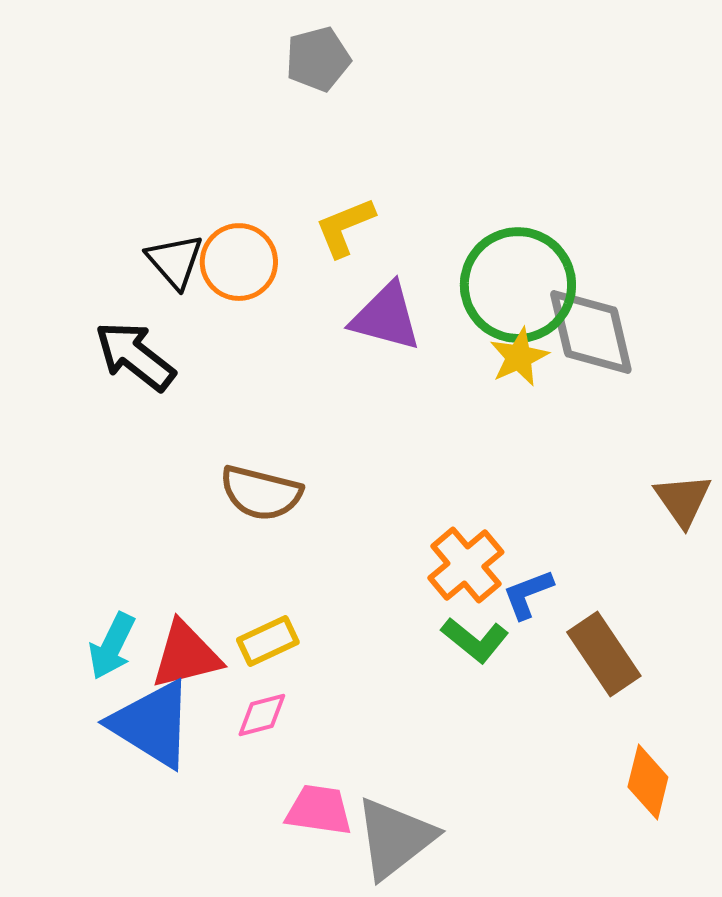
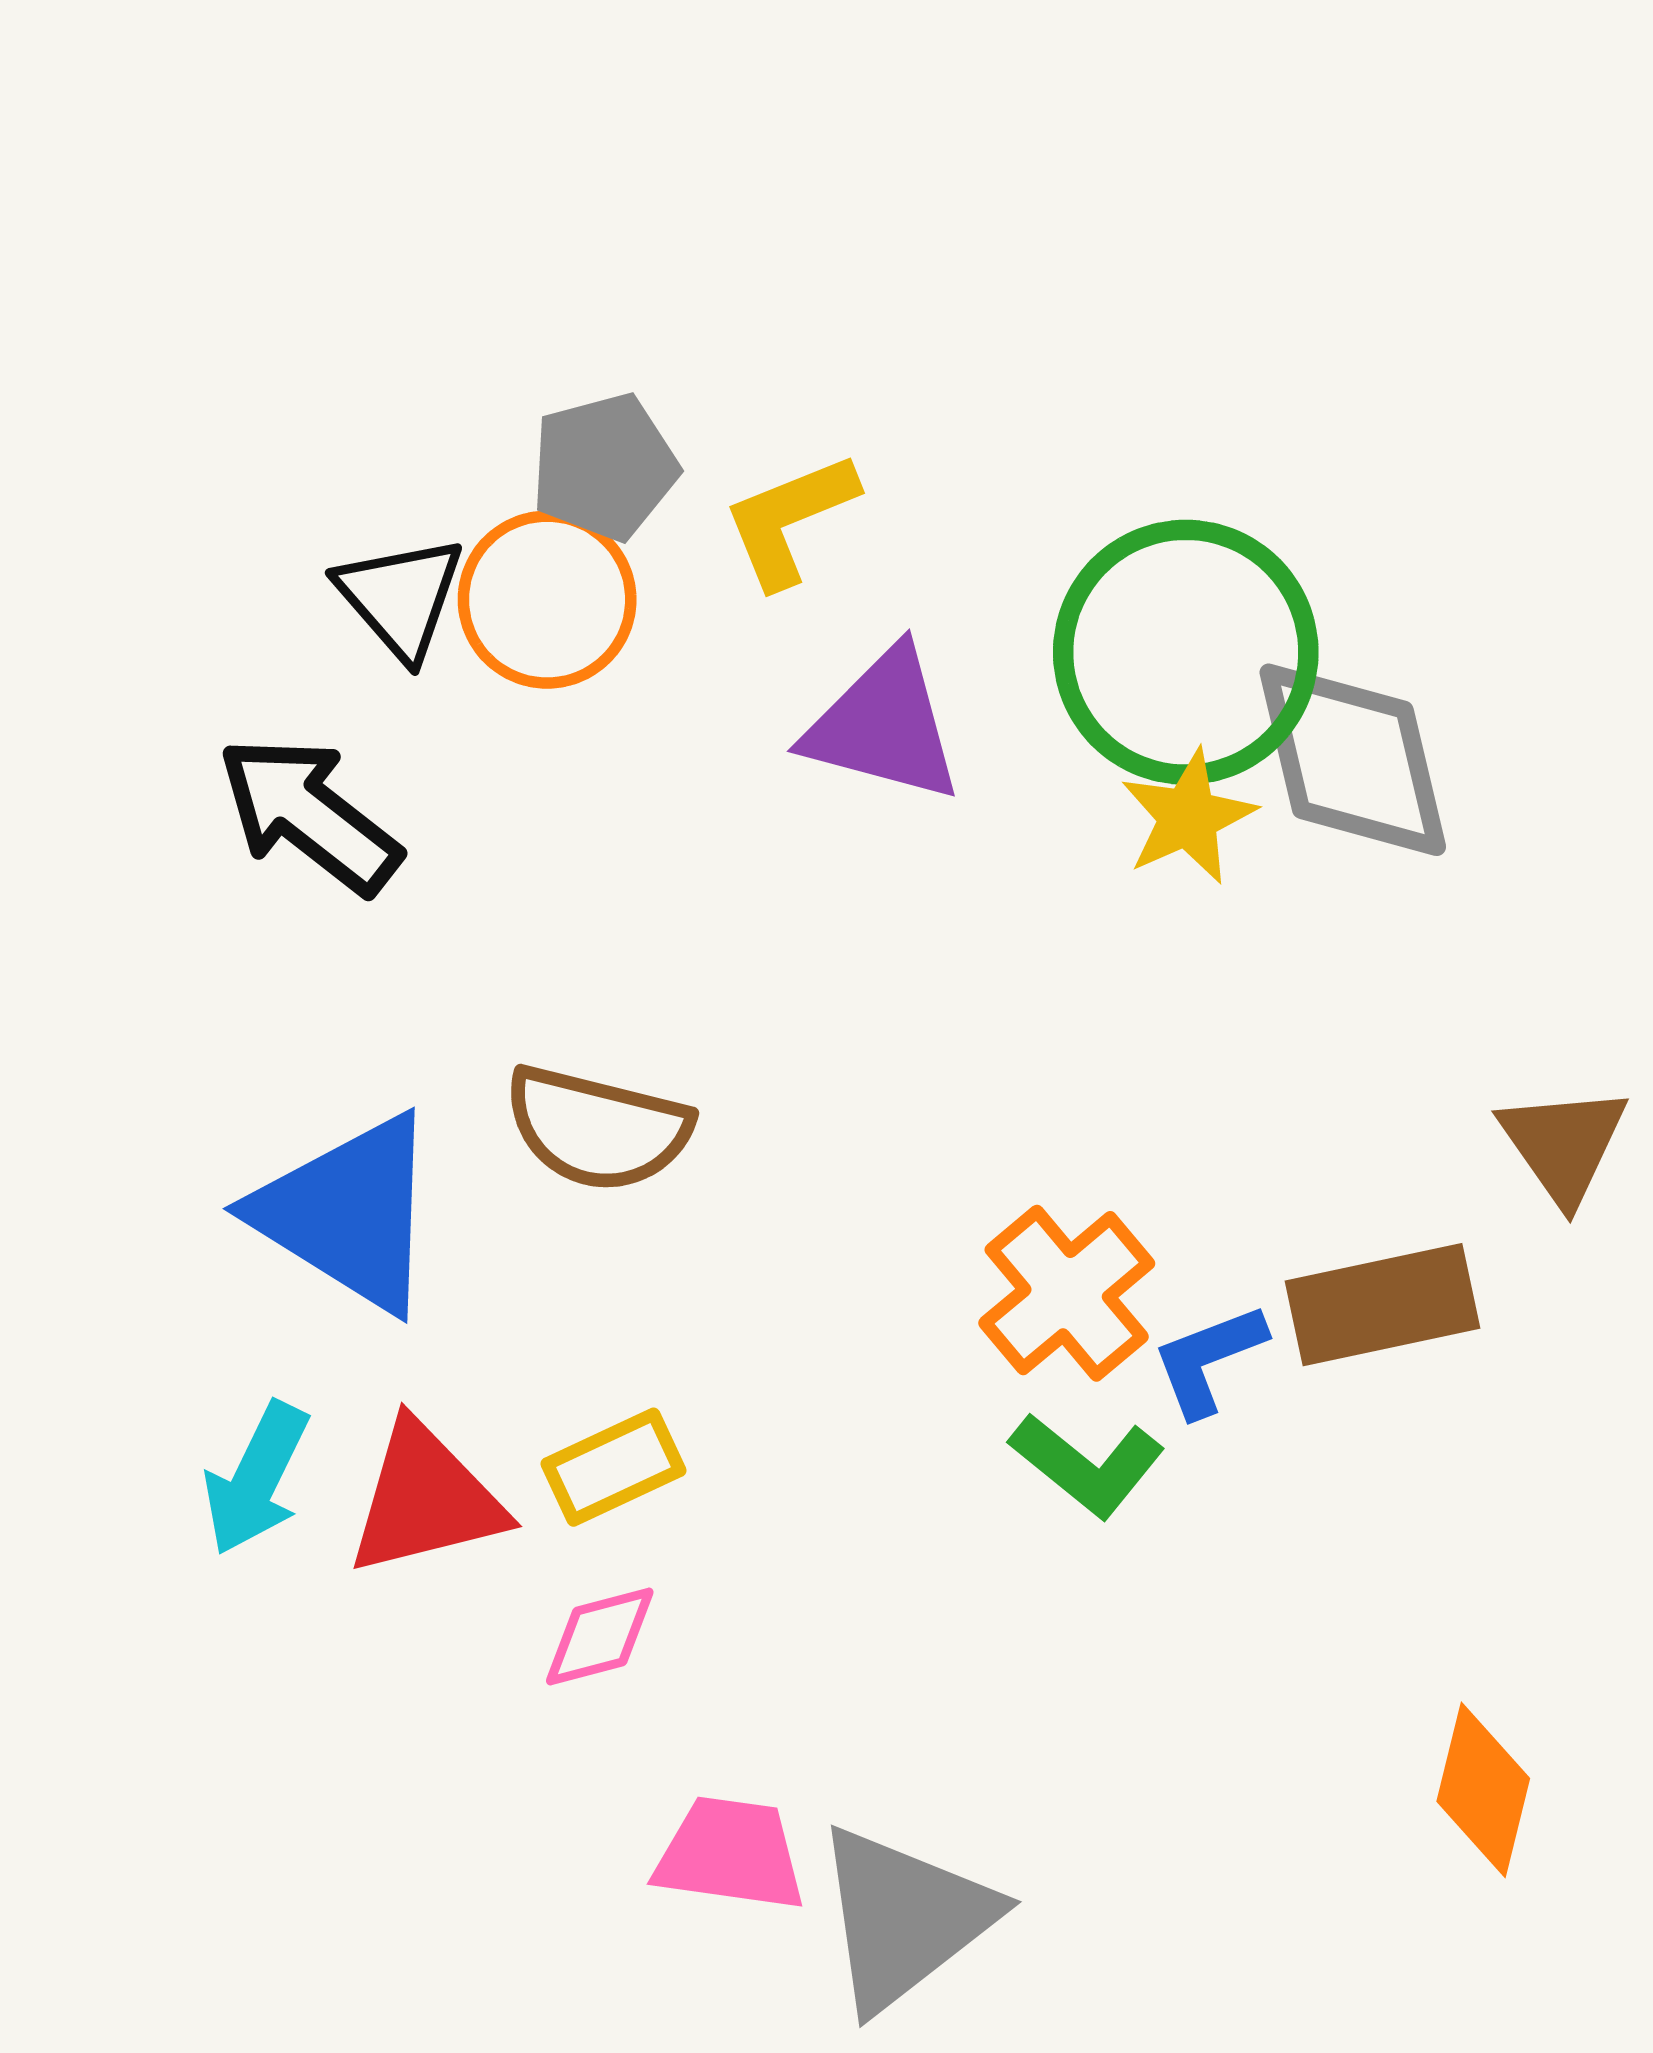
gray pentagon: (318, 59) -> (604, 467), moved
brown rectangle: (604, 654) -> (1383, 1305), moved, turned -68
blue triangle: (152, 724) -> (348, 1213), moved

